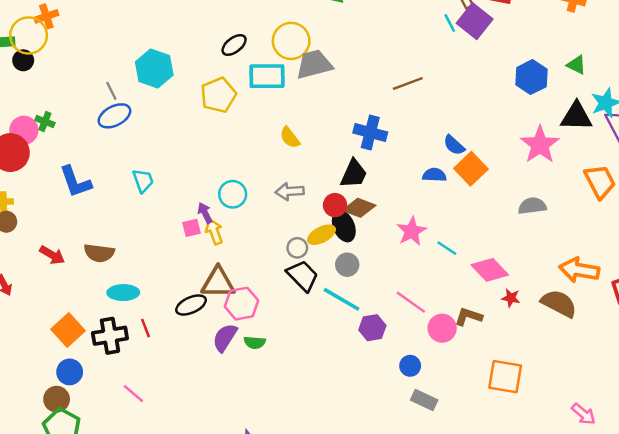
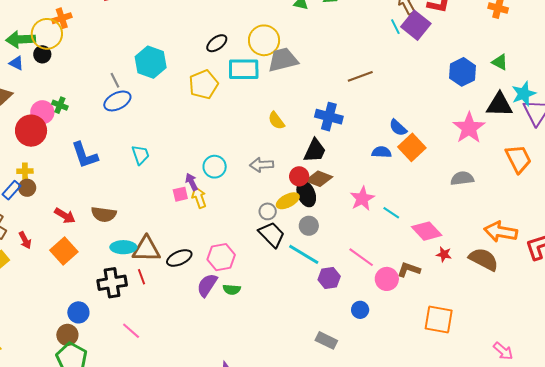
yellow semicircle: (290, 138) -> (276, 121), moved
brown triangle: (218, 283) -> (146, 249), moved
orange square: (68, 330) -> (64, 251), moved
gray rectangle: (424, 400) -> (326, 340), moved

